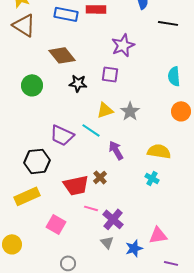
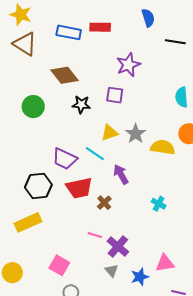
yellow semicircle: (159, 151) -> (163, 147), moved
red trapezoid: (76, 185) -> (79, 188), moved
pink square: (56, 224) -> (59, 265), moved

